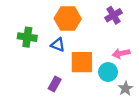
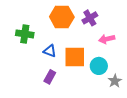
purple cross: (113, 15) -> (90, 18), moved
blue triangle: (58, 45) -> (50, 51), moved
pink arrow: (121, 53) -> (107, 39), moved

